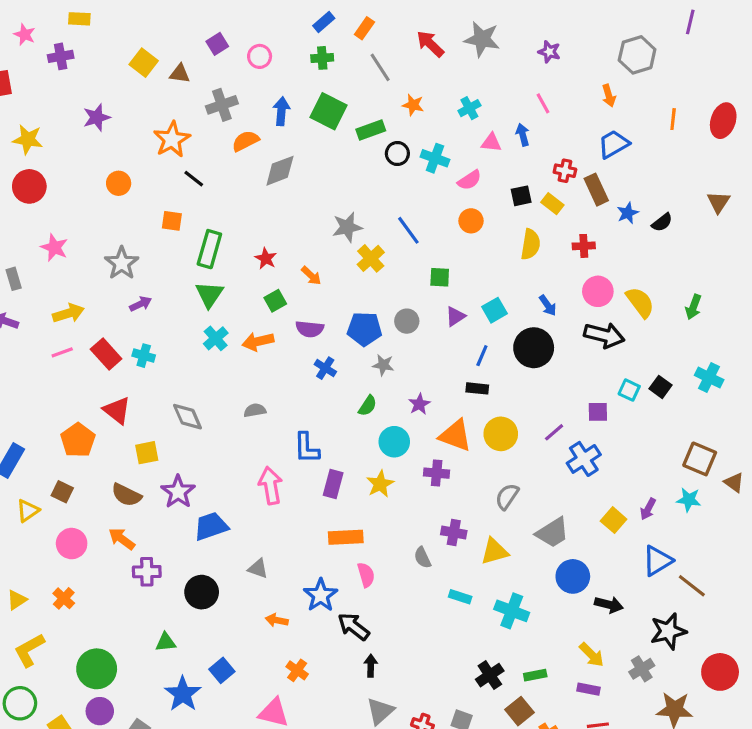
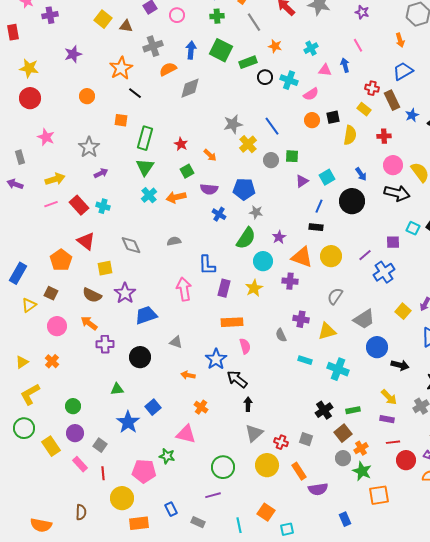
black square: (521, 196) -> (333, 117), moved
gray circle: (407, 321) -> (271, 160), moved
green semicircle: (368, 406) -> (246, 238), size x1.6
green circle: (97, 669) -> (73, 406), size x0.6

